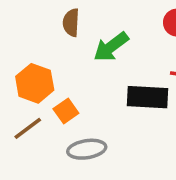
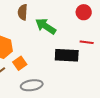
green arrow: (111, 47) -> (46, 26), turned 70

